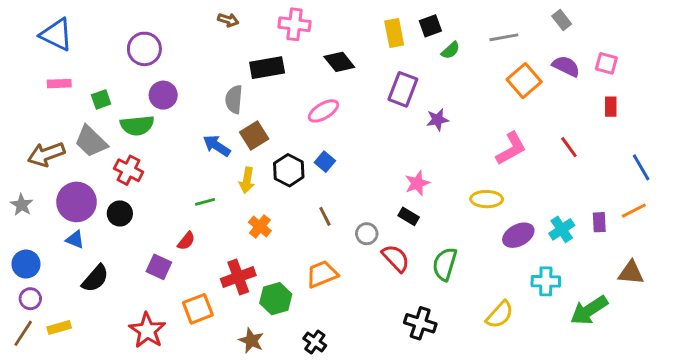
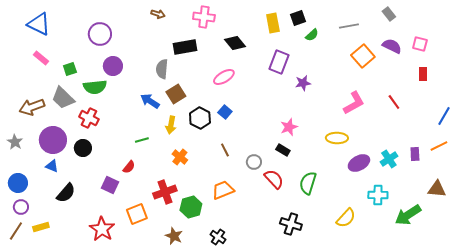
pink rectangle: (59, 84) -> (41, 58), turned 42
blue line: (641, 167) -> (444, 116), turned 60

